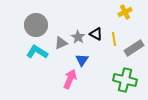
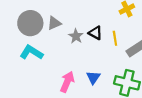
gray triangle: (61, 43) -> (54, 23), moved
blue triangle: (82, 60) -> (93, 77), moved

